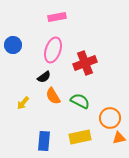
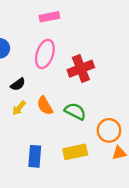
black semicircle: (44, 77) -> (18, 84), moved
yellow arrow: (23, 103) -> (19, 108), moved

